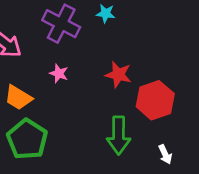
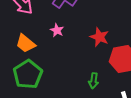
green arrow: (119, 135) -> (94, 81), size x0.6

